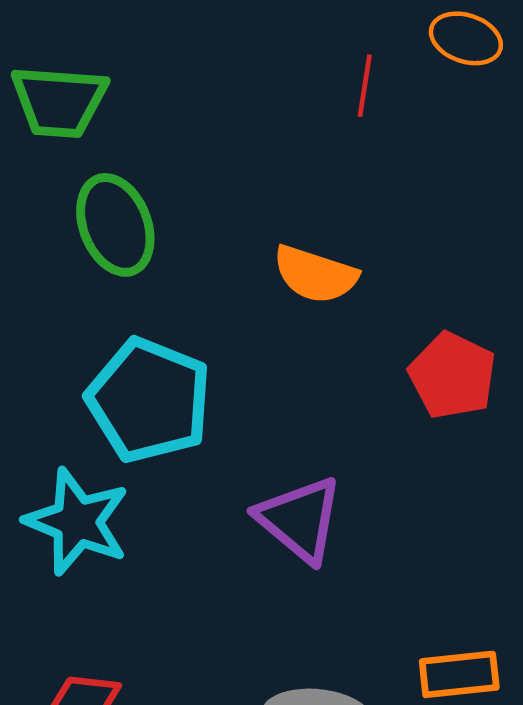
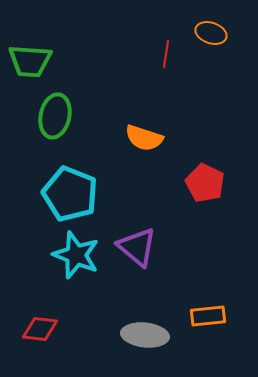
green ellipse: (115, 225) -> (55, 116), turned 33
cyan star: (77, 522) -> (76, 255), moved

